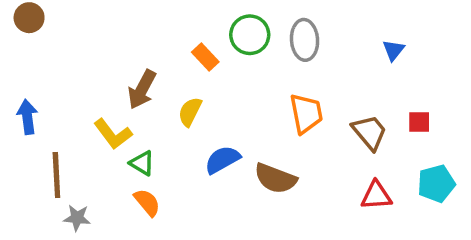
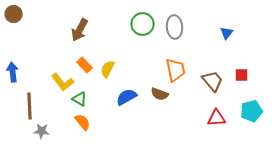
orange rectangle: (205, 57) -> (85, 65), moved
brown arrow: (142, 89) -> (80, 30), moved
brown semicircle: (275, 178) -> (160, 94), moved, size x0.7

